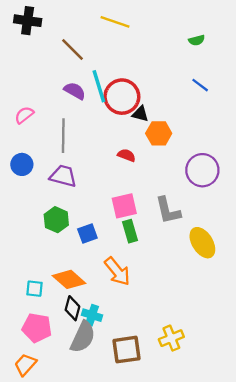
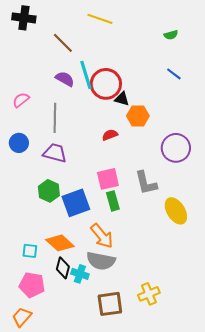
red semicircle: (126, 155) -> (110, 135), turned -42
blue square: (87, 233) -> (76, 203), size x1.6
gray semicircle: (83, 337) -> (101, 261), moved, turned 76

